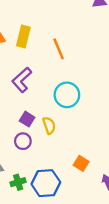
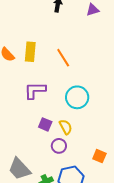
purple L-shape: (22, 80) -> (35, 90), turned 50
purple circle: (23, 141) -> (59, 146), moved

